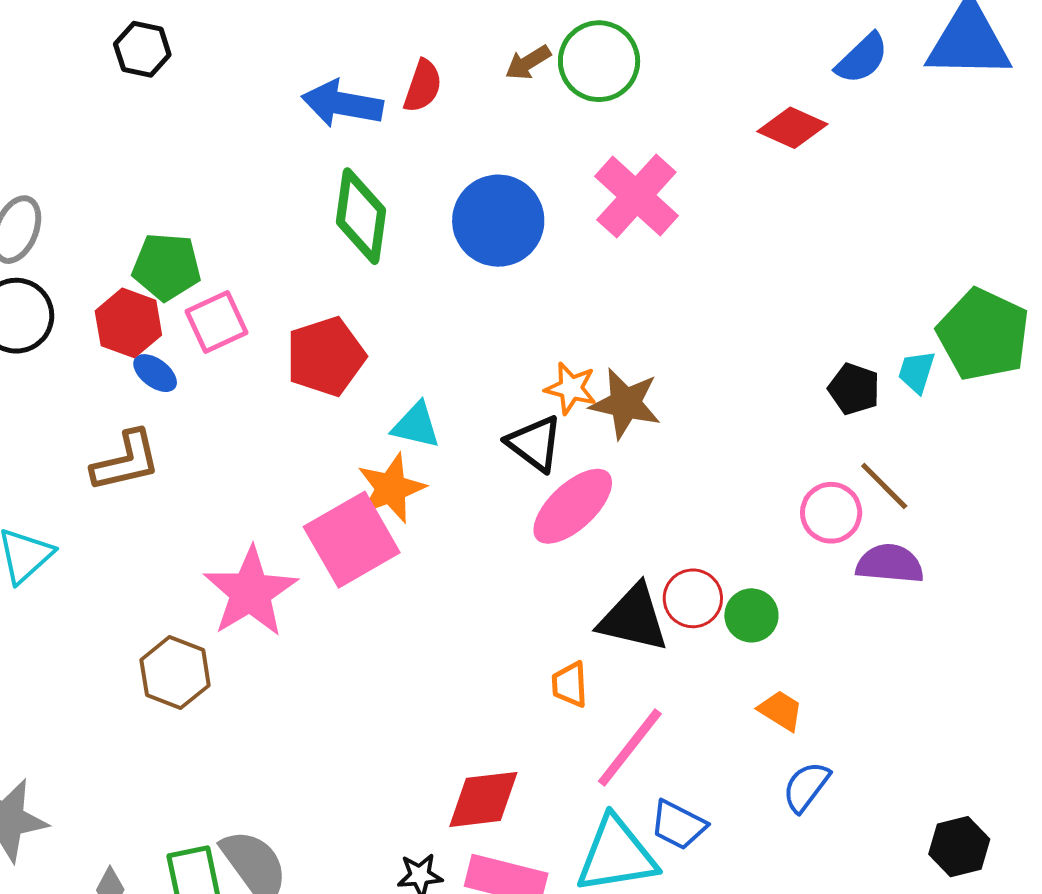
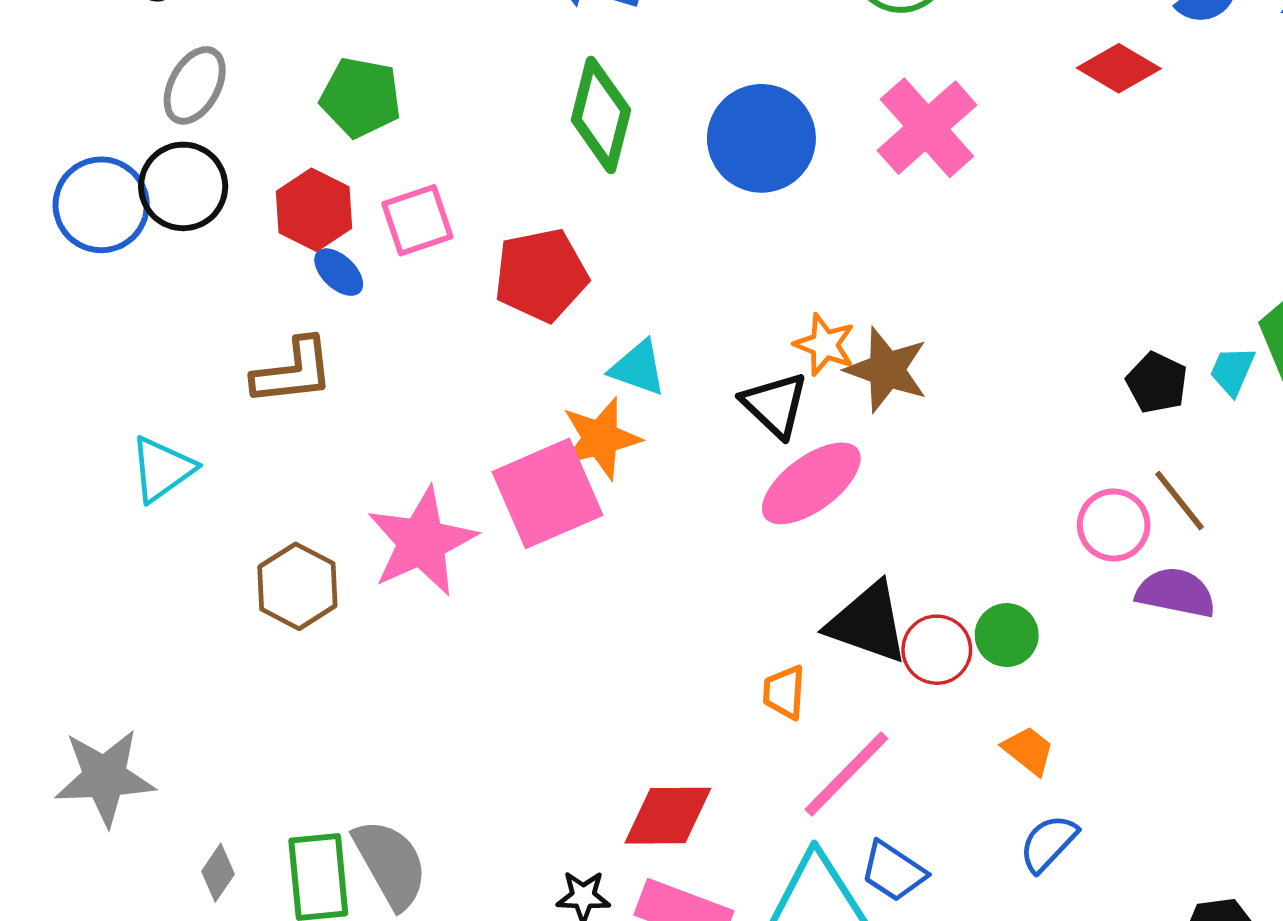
green pentagon: (167, 267) -> (361, 97), moved
red circle: (693, 598) -> (937, 650), moved
brown hexagon: (175, 673) -> (297, 586), moved

